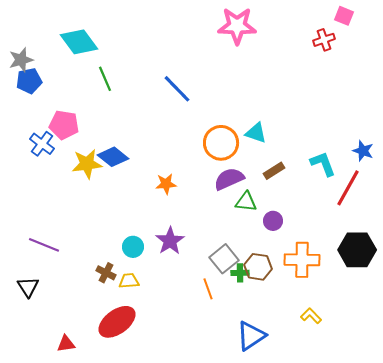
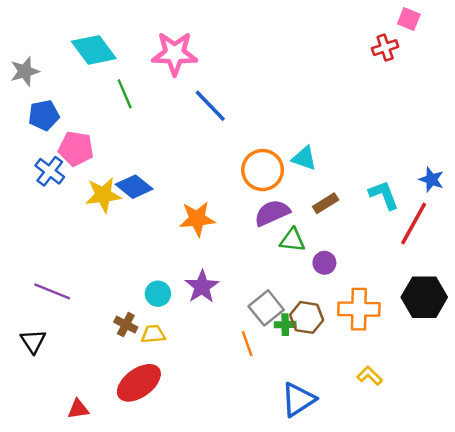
pink star: (237, 26) -> (175, 53), moved
blue pentagon: (29, 81) -> (44, 115), moved
orange star: (166, 184) -> (197, 219), size x1.4

